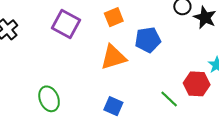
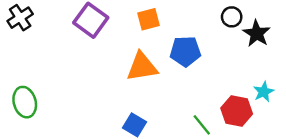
green ellipse: (49, 99) -> (25, 102), moved

